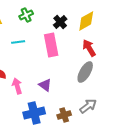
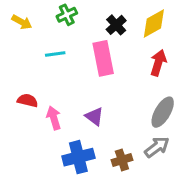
red arrow: (89, 48) -> (158, 63), turned 48
gray ellipse: (85, 72) -> (163, 112), moved

